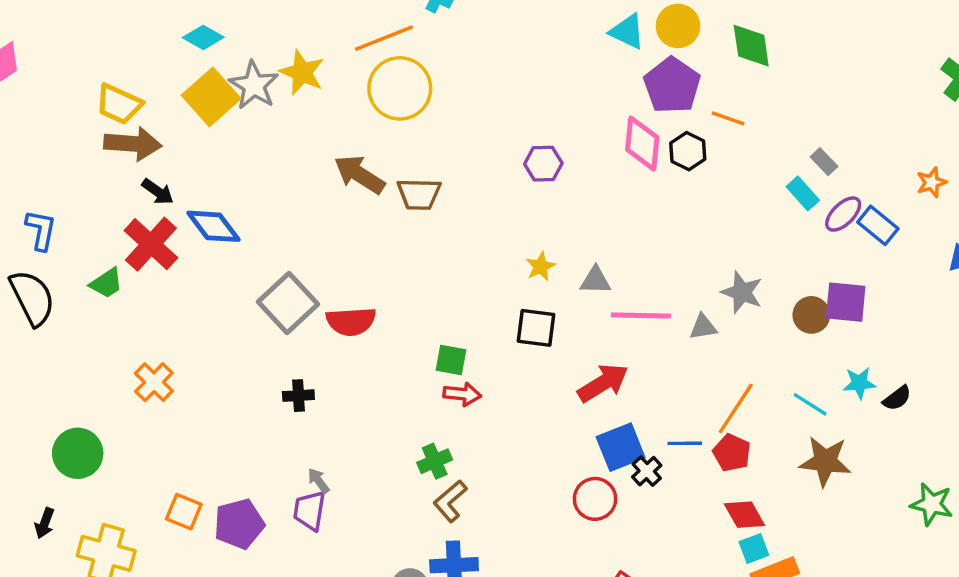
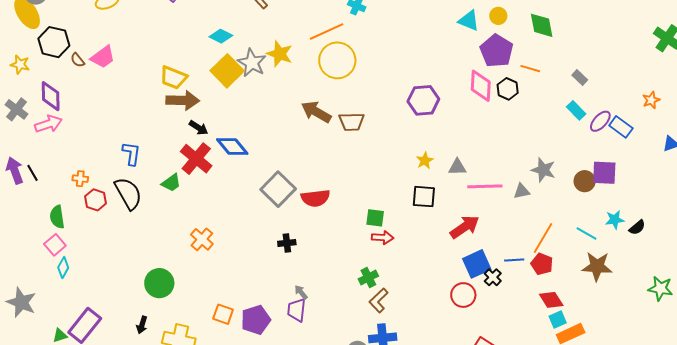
yellow circle: (678, 26) -> (498, 16), size x0.7
gray rectangle: (824, 162) -> (580, 77), moved
purple hexagon: (543, 164) -> (423, 100), size x1.4

